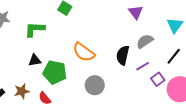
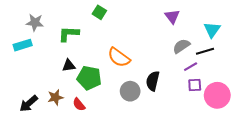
black semicircle: (123, 55) -> (153, 81), moved
black line: (174, 56) -> (205, 51), moved, turned 36
purple line: (143, 66) -> (191, 67), moved
purple square: (158, 79) -> (195, 85), turned 32

